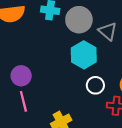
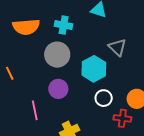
gray circle: (79, 20) -> (57, 55), moved
purple circle: (21, 76) -> (58, 89), moved

